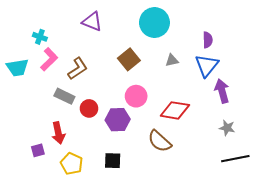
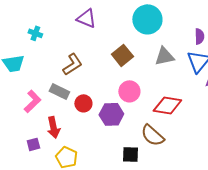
pink L-shape: (49, 59) -> (32, 101), moved
gray triangle: (172, 60) -> (164, 56), size x1.5
black square: (113, 161) -> (130, 154), moved

